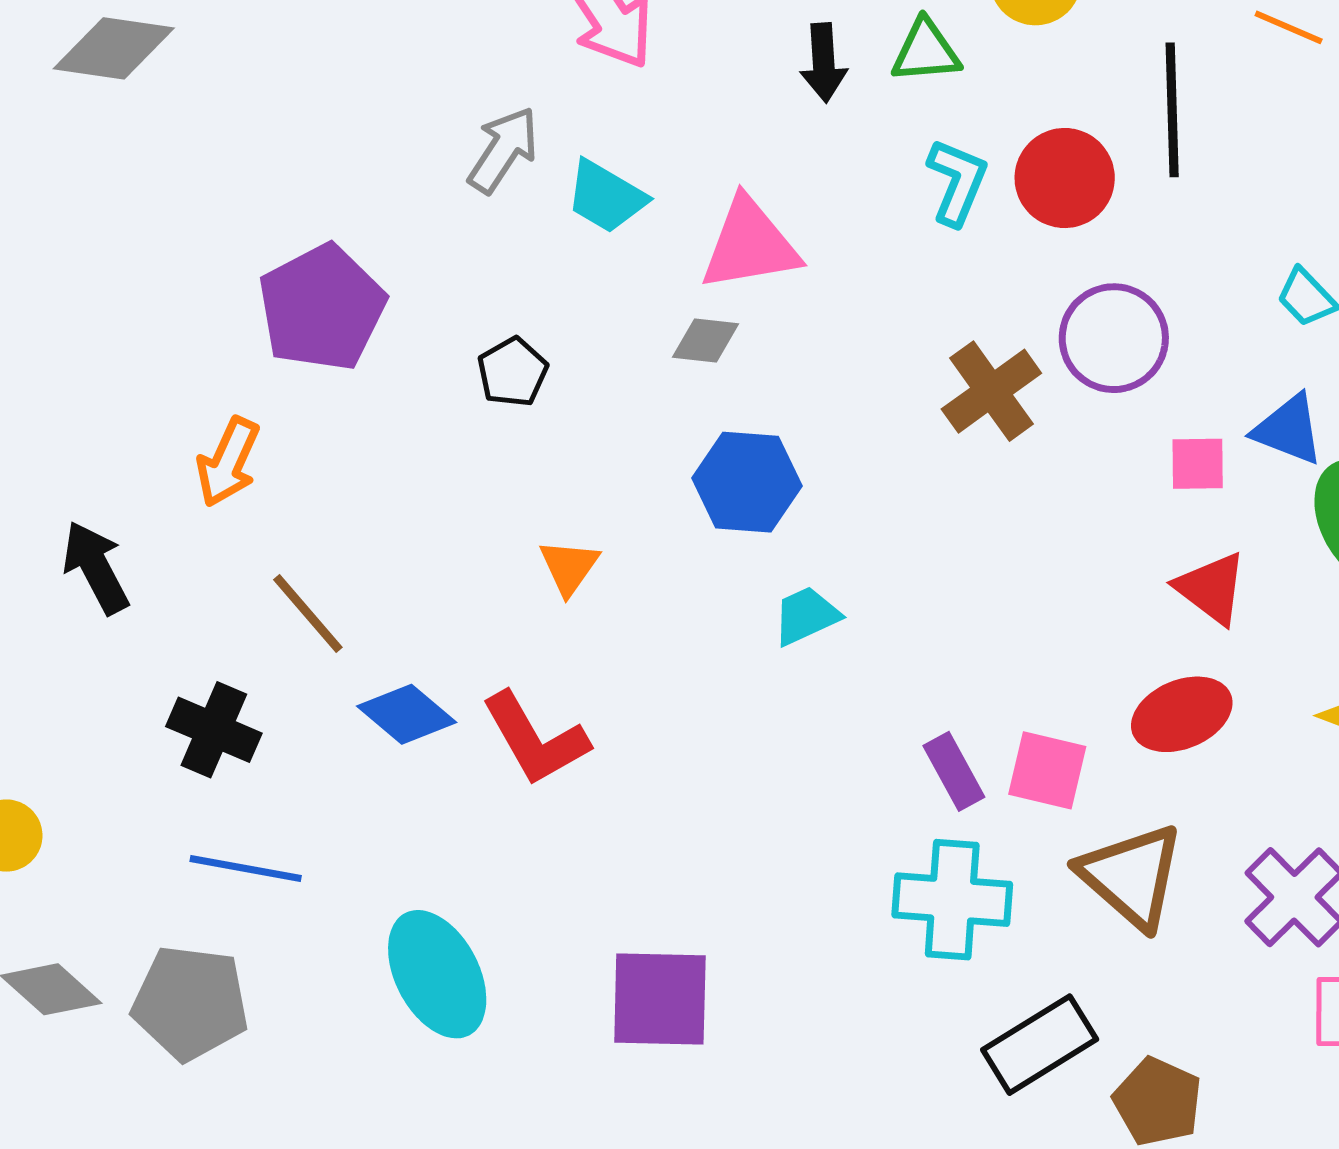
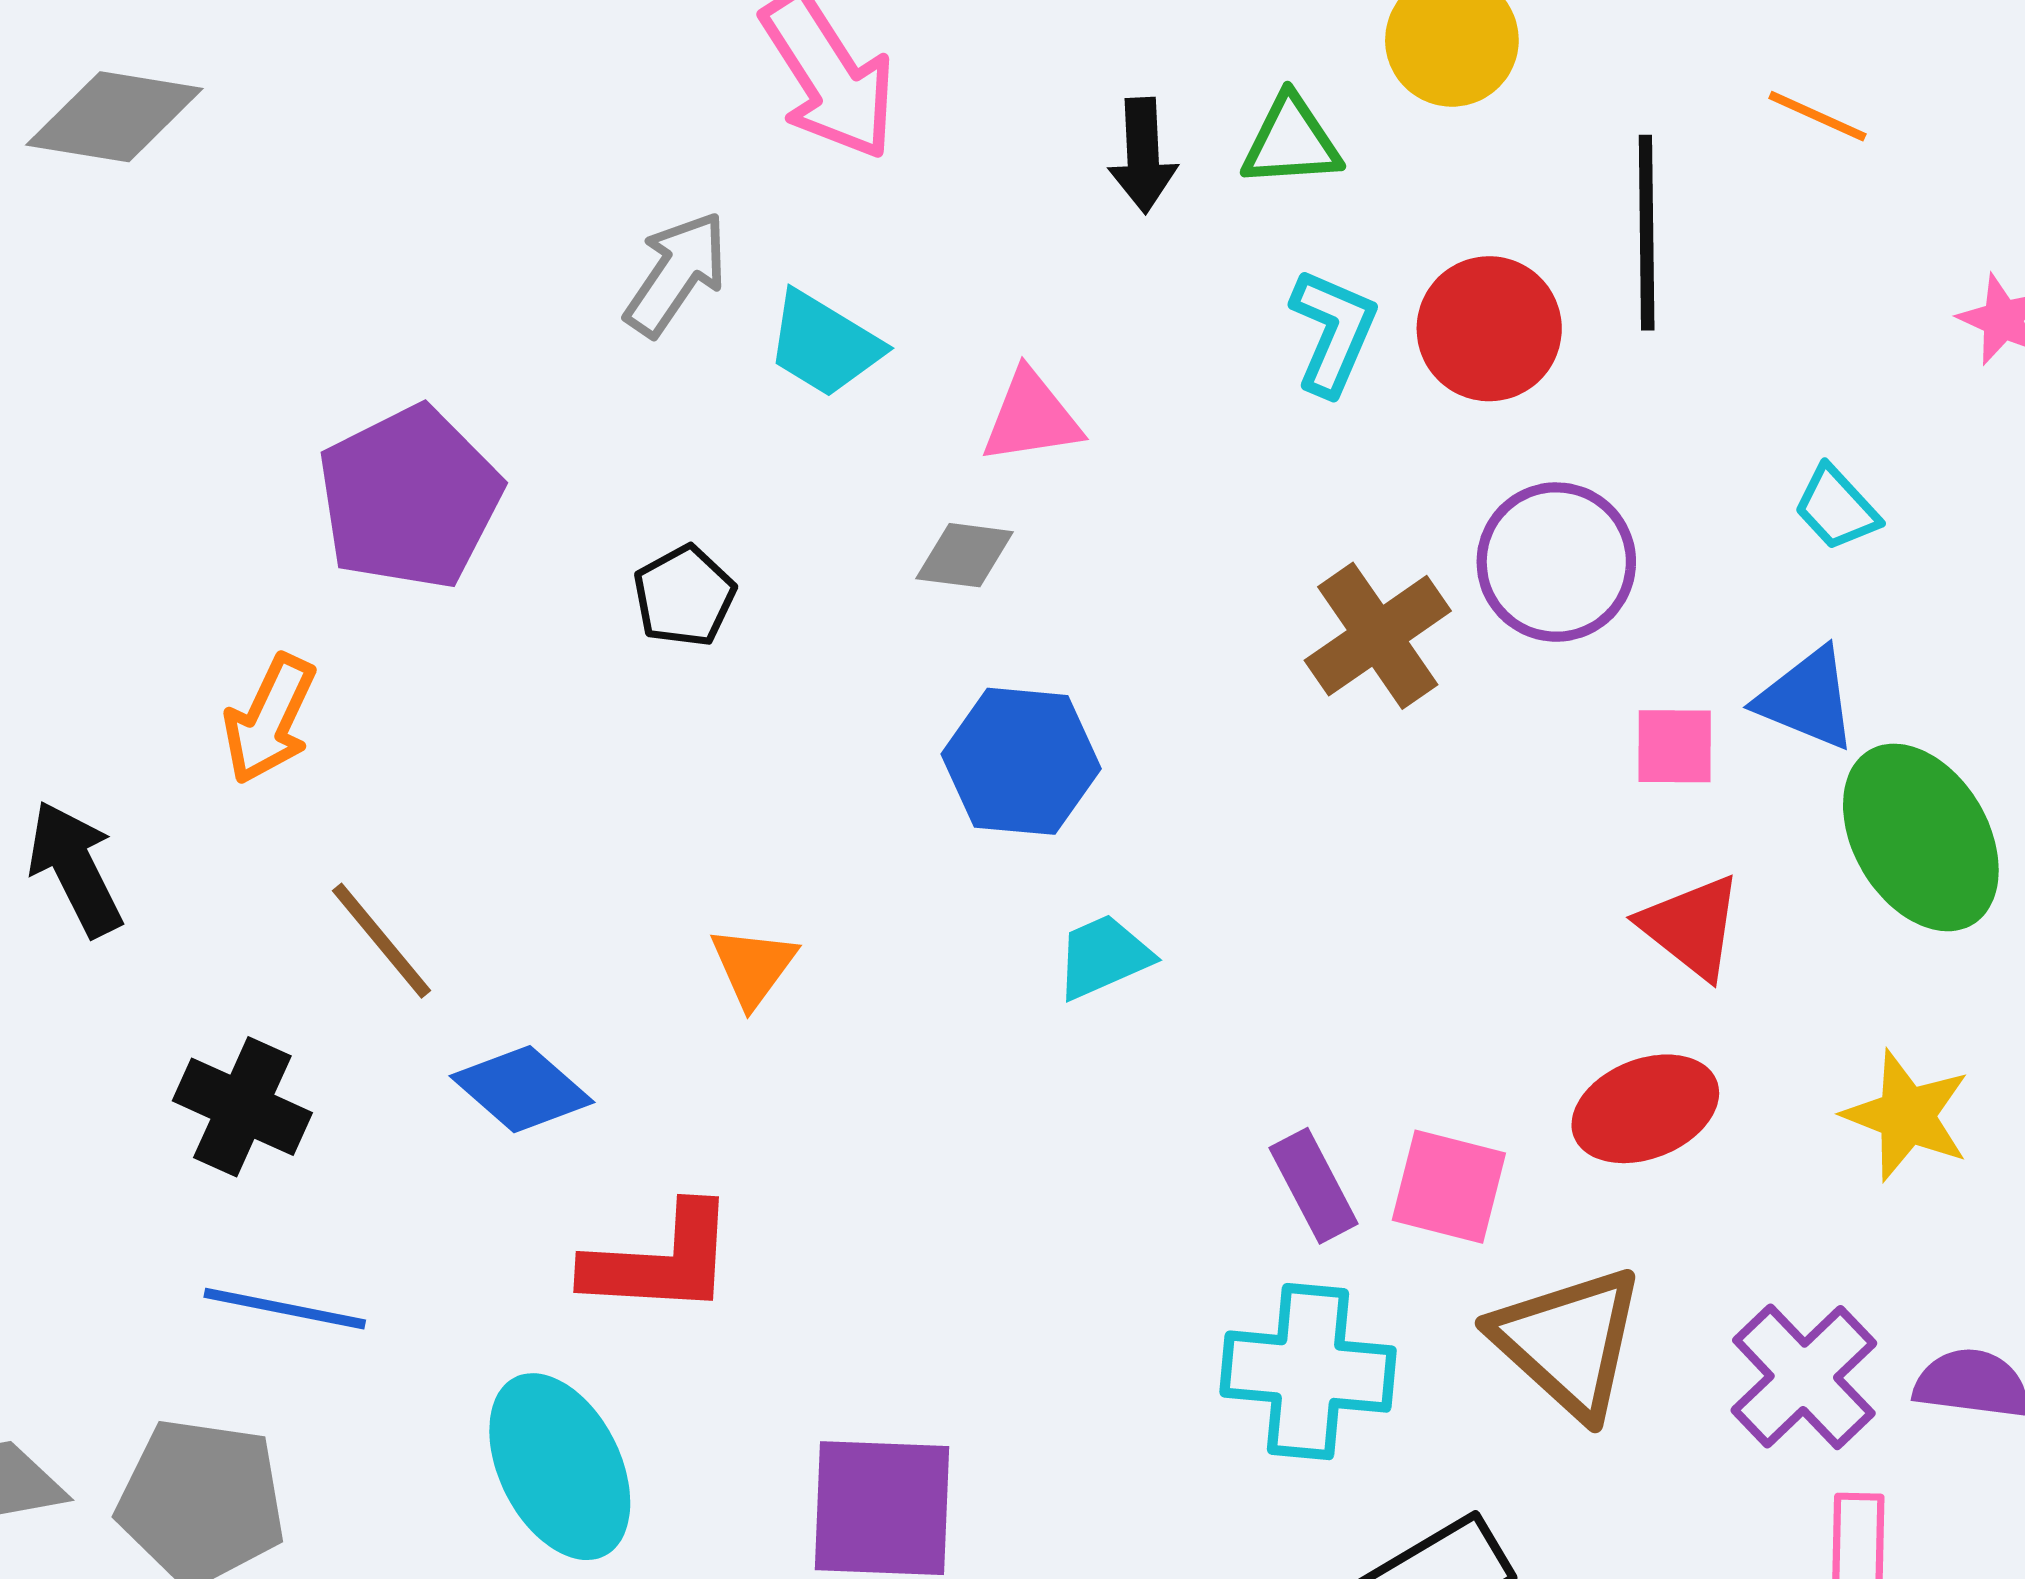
pink triangle: (750, 245) -> (1031, 417), size x0.7
orange triangle: (569, 567) -> (753, 966), moved
red L-shape: (535, 739) -> (660, 1261), moved, turned -58

